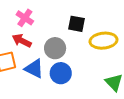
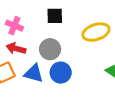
black square: (76, 24) -> (55, 16), moved

